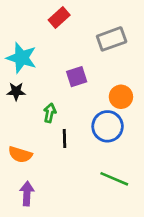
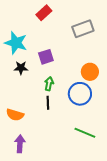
purple square: (77, 77) -> (46, 57), moved
black star: (16, 91) -> (21, 68), moved
green arrow: (50, 113) -> (49, 84), moved

